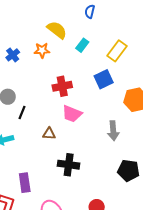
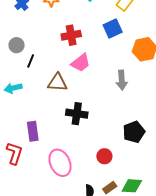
pink trapezoid: (72, 114) -> (81, 63), turned -60
brown triangle: (49, 134) -> (57, 83), size x1.5
black pentagon: (128, 171) -> (134, 132), moved, turned -30

